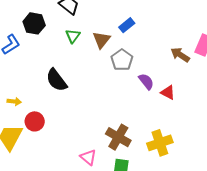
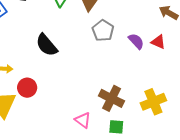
gray pentagon: (122, 60) -> (103, 31), moved
red triangle: (168, 93) -> (158, 42), moved

